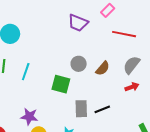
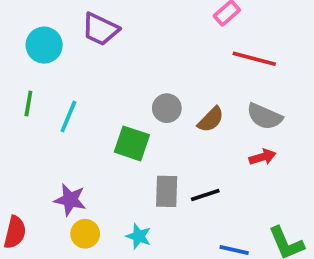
purple trapezoid: (78, 23) -> (100, 29), moved
gray semicircle: (132, 65) -> (264, 116), turned -108

